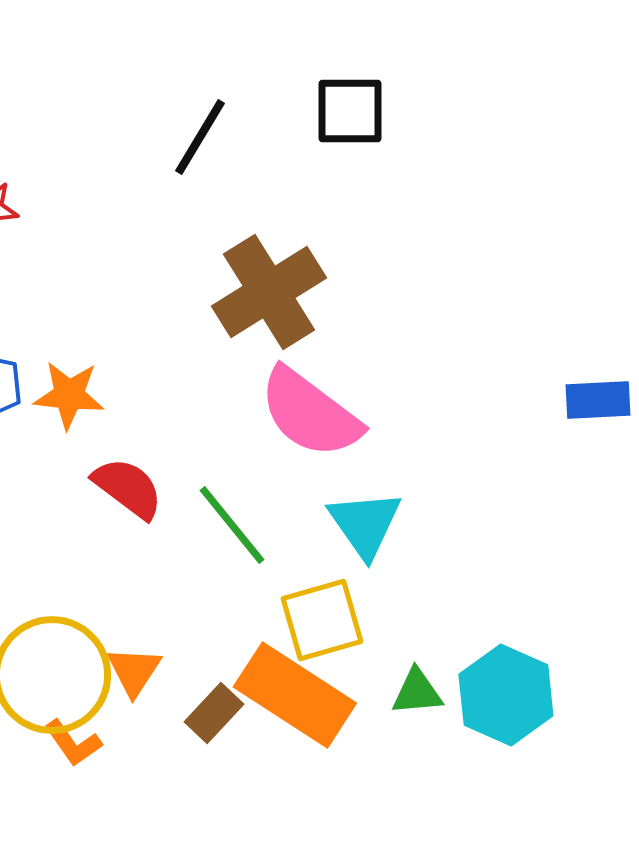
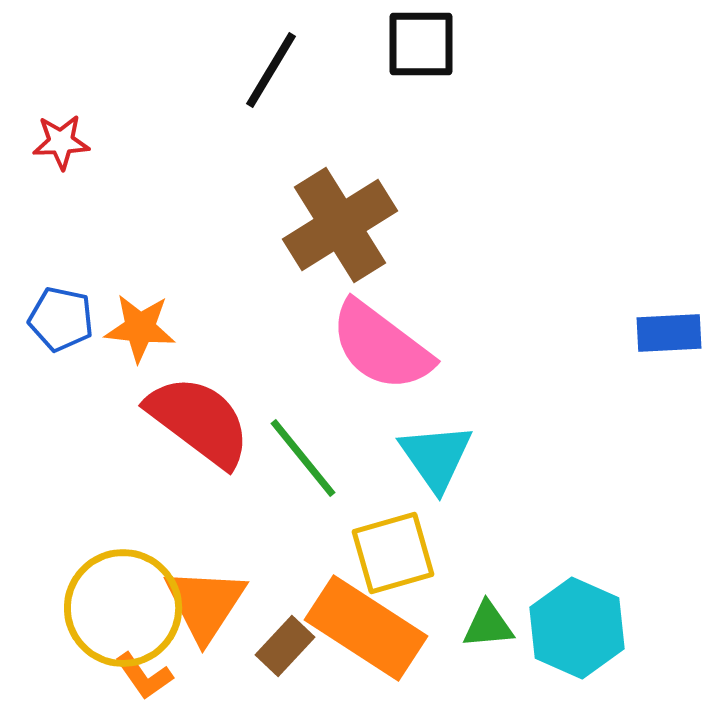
red semicircle: (128, 488) -> (199, 421), size x1.5
orange triangle: (134, 671) -> (205, 604), size x1.5

